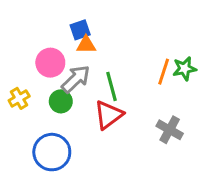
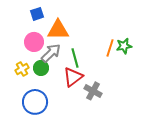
blue square: (80, 30) -> (37, 14), moved
orange triangle: (86, 45) -> (58, 30), size x1.6
yellow cross: (19, 98) -> (22, 69), moved
gray cross: (170, 130) -> (93, 91), moved

